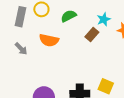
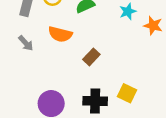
brown rectangle: (92, 35) -> (91, 57), moved

